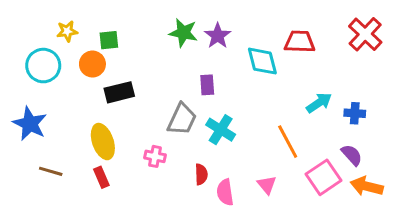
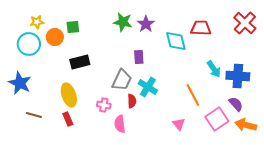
yellow star: (67, 31) -> (37, 22), moved
orange circle: (92, 64) -> (55, 37), moved
cyan arrow: (319, 103) -> (214, 69), turned 90
blue cross: (355, 113) -> (238, 76), size x1.6
red semicircle: (201, 174) -> (132, 101), moved
pink semicircle: (225, 192) -> (120, 124), moved

